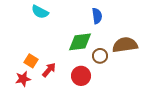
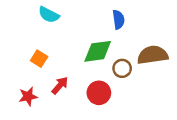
orange square: (31, 61) -> (39, 59), moved

